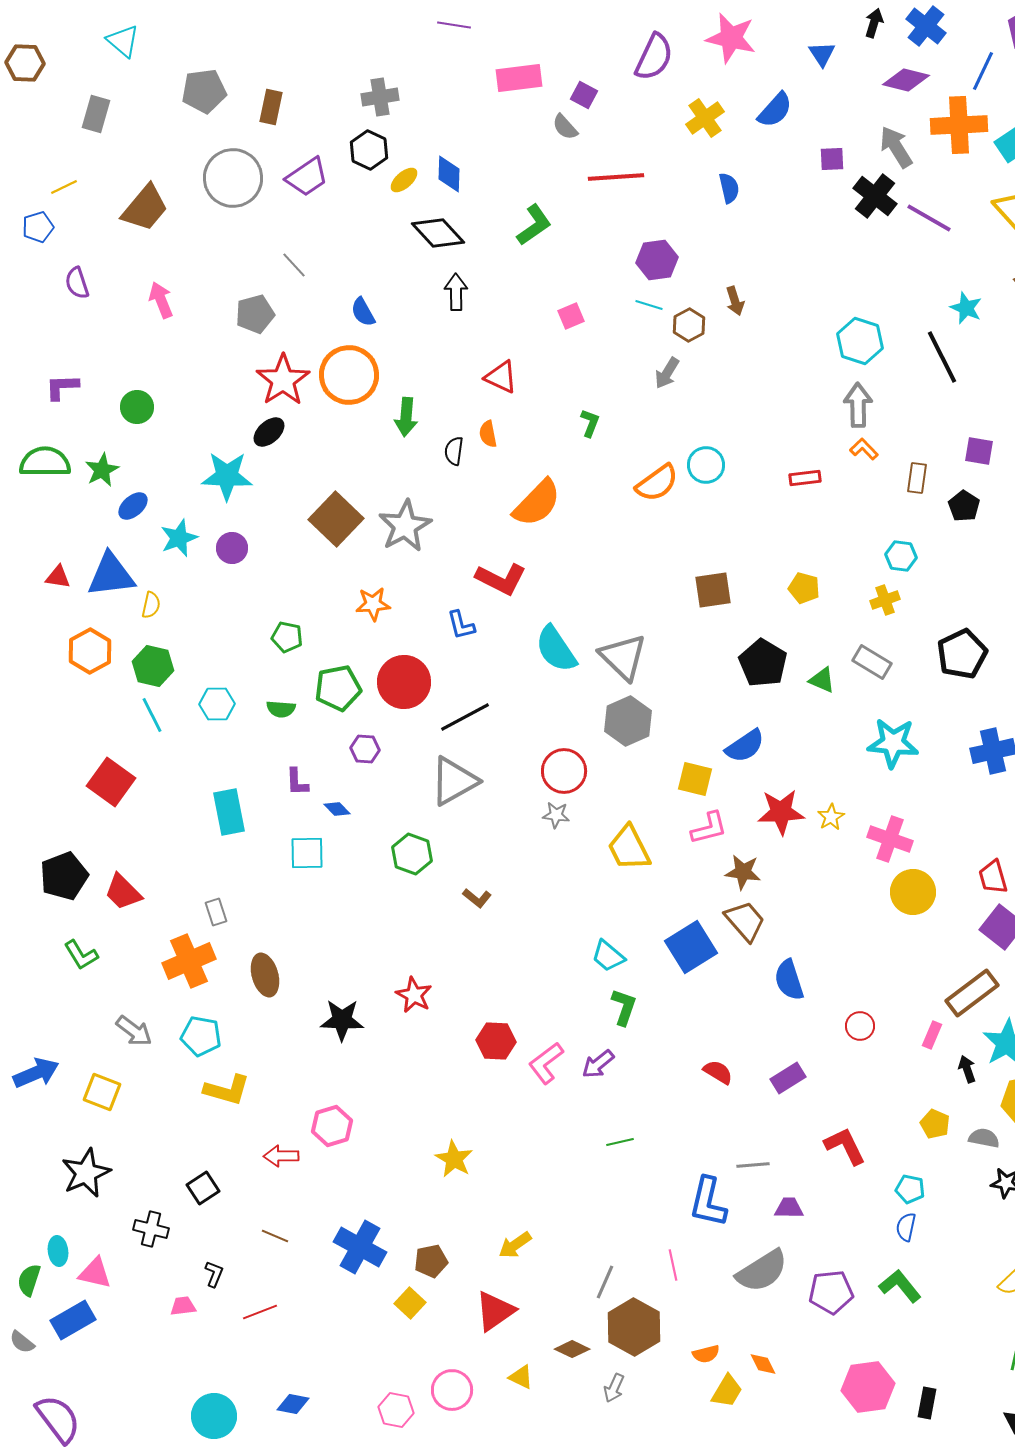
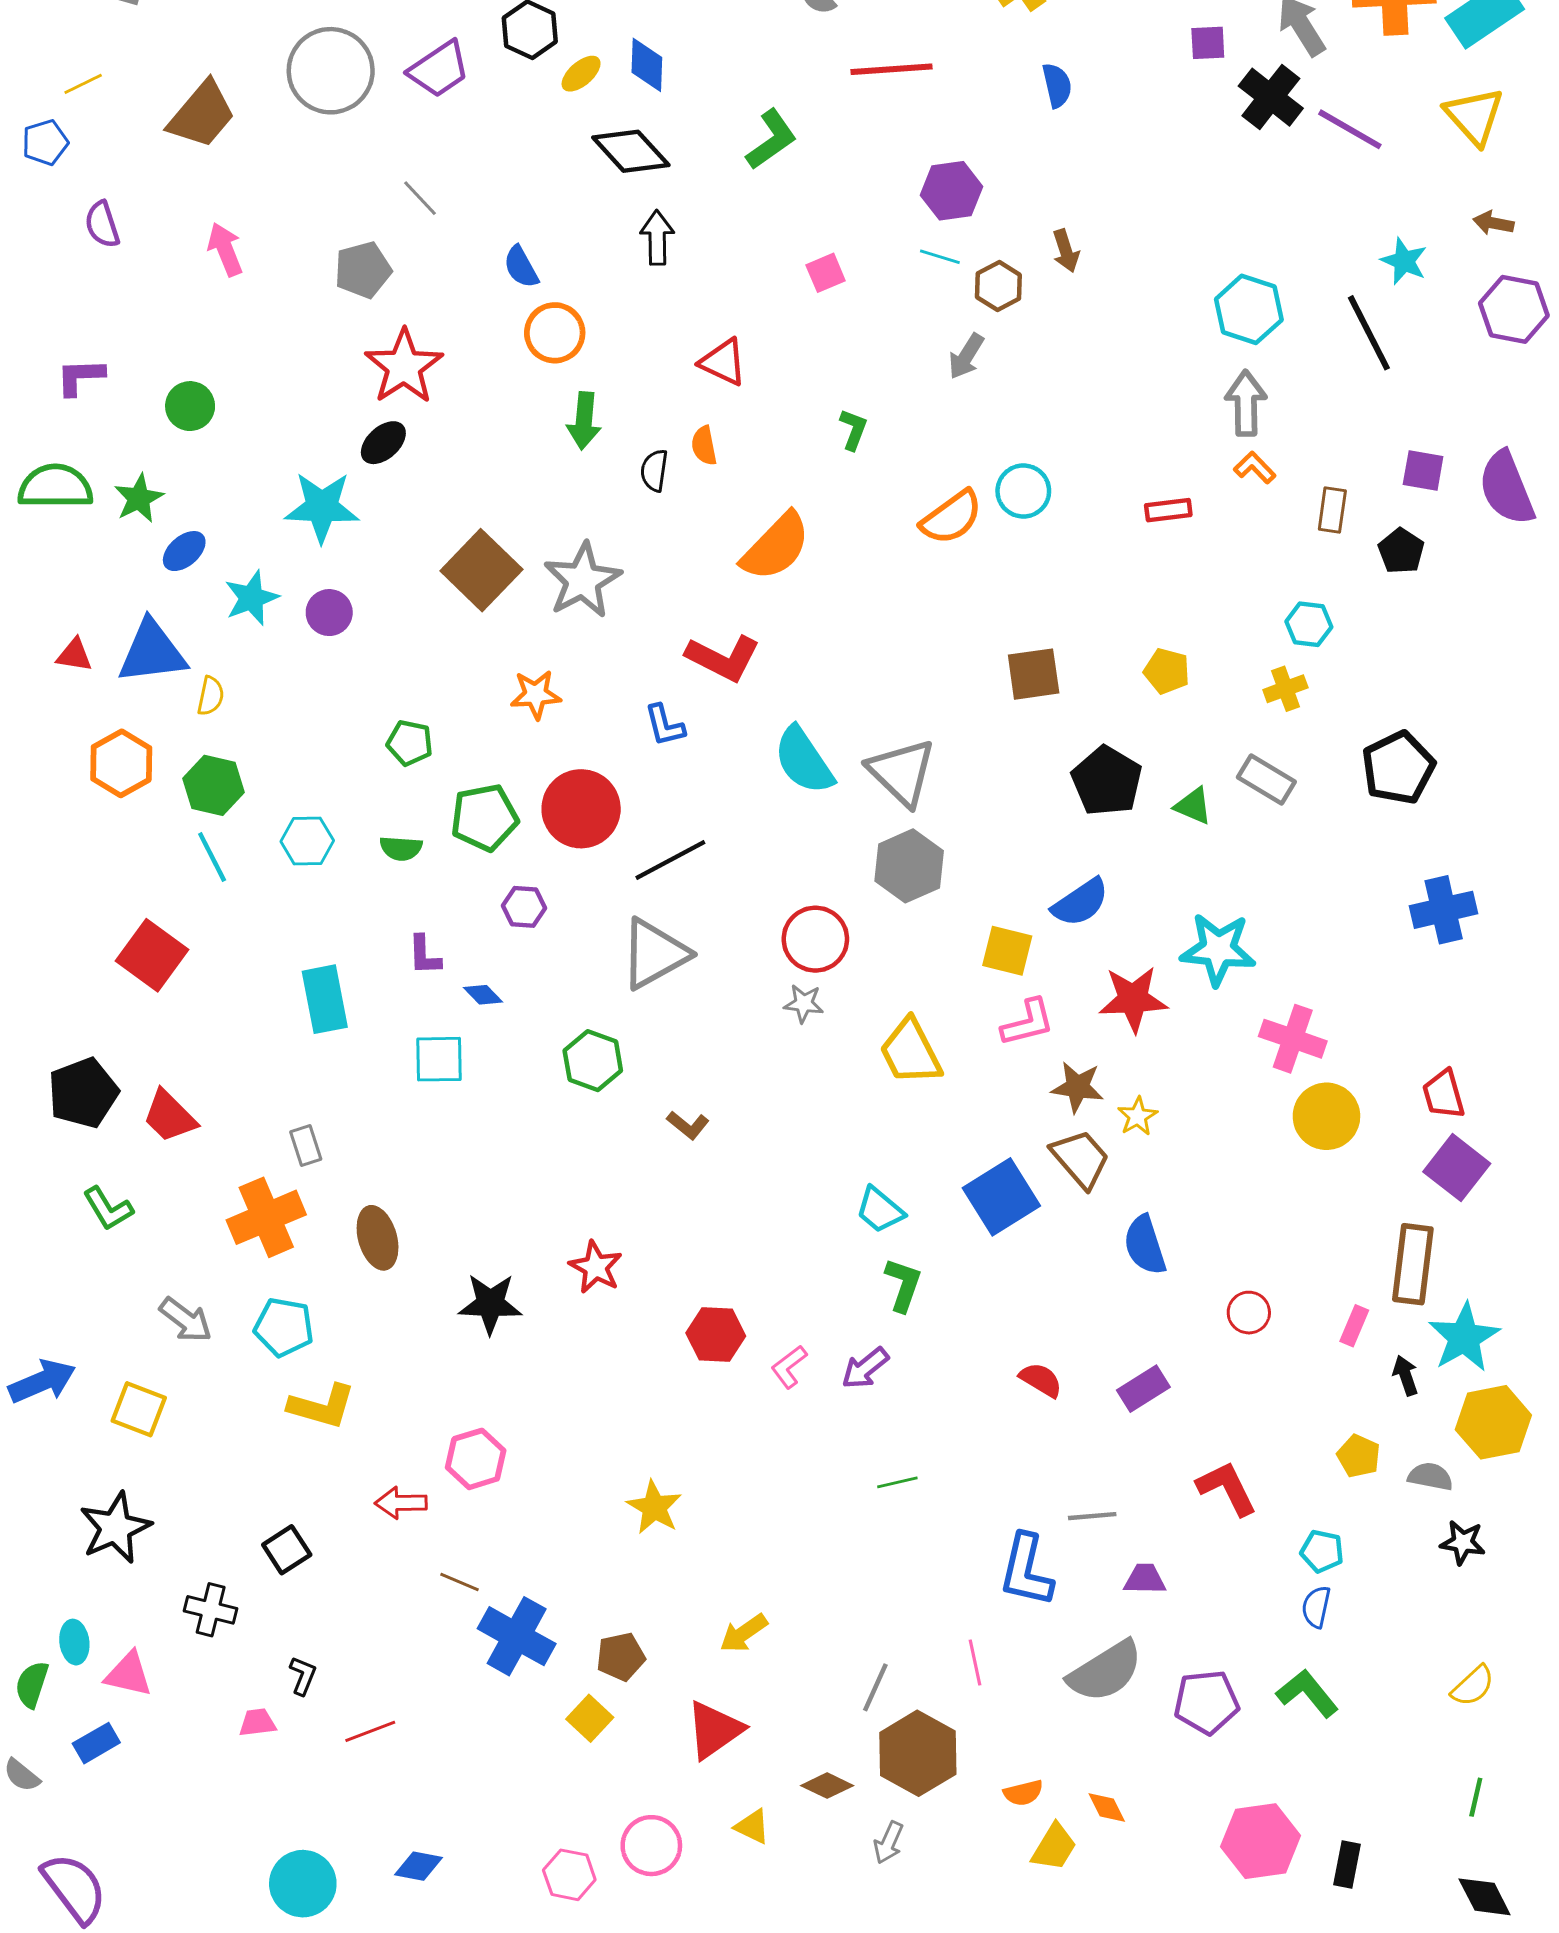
orange circle: (349, 375) -> (555, 333), moved, size x0.7
cyan star: (893, 743) -> (1218, 949), moved
yellow star: (831, 817) -> (1138, 1116), moved
brown rectangle: (972, 993) -> (1413, 1264), turned -46
pink L-shape: (546, 1063) -> (789, 1367), size x0.7
brown line: (275, 1236) -> (460, 1582), moved
blue rectangle: (73, 1320) -> (96, 1743), size x0.7

